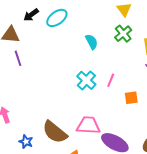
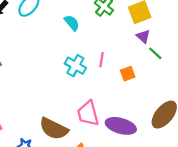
pink trapezoid: (88, 125) -> (88, 113), turned -95

